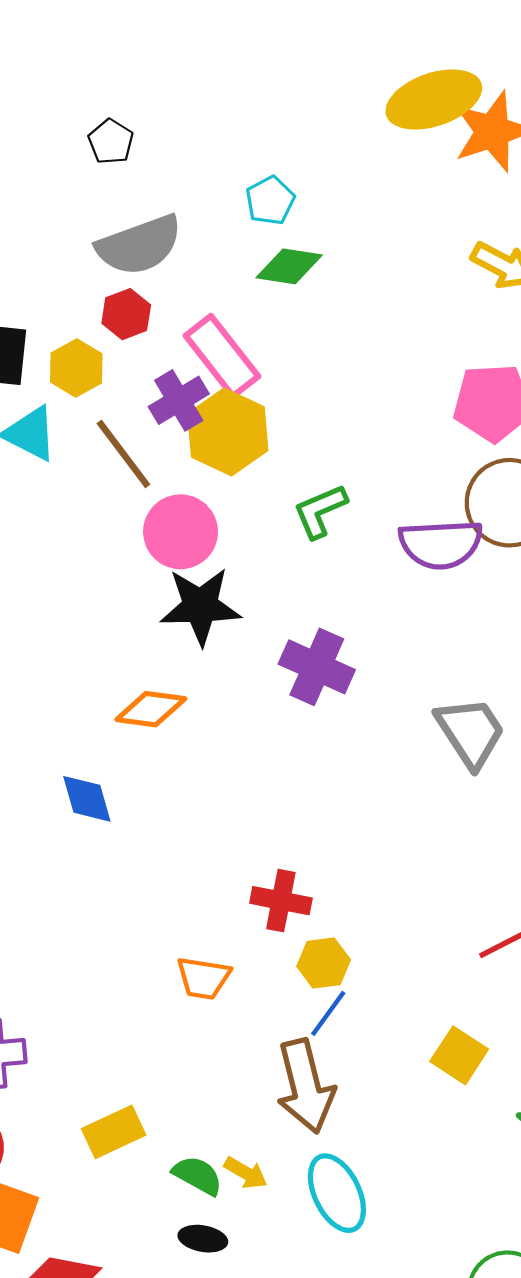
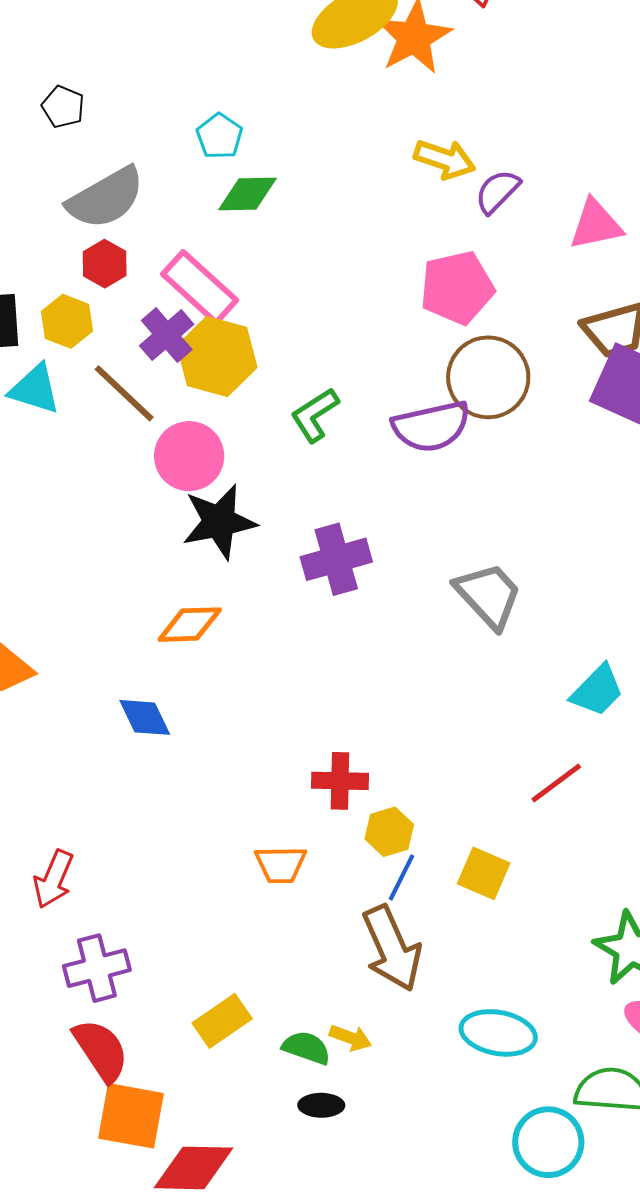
purple cross: (317, 667) -> (336, 559), turned -30
yellow square: (459, 1055) -> (484, 873), moved
cyan ellipse: (337, 1193) -> (498, 1033), moved, turned -44

